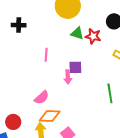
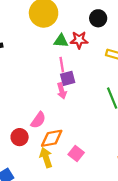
pink line: (46, 55) -> (62, 65), moved
red circle: (13, 122) -> (20, 137), moved

